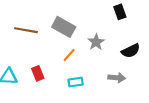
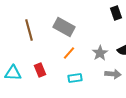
brown line: (26, 30) -> (29, 30), turned 65
gray star: (96, 42) -> (100, 53), moved

